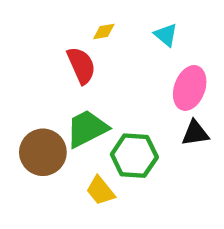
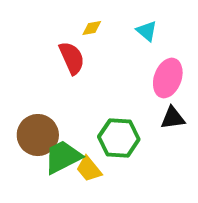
green trapezoid: (87, 129) -> (63, 157), moved

